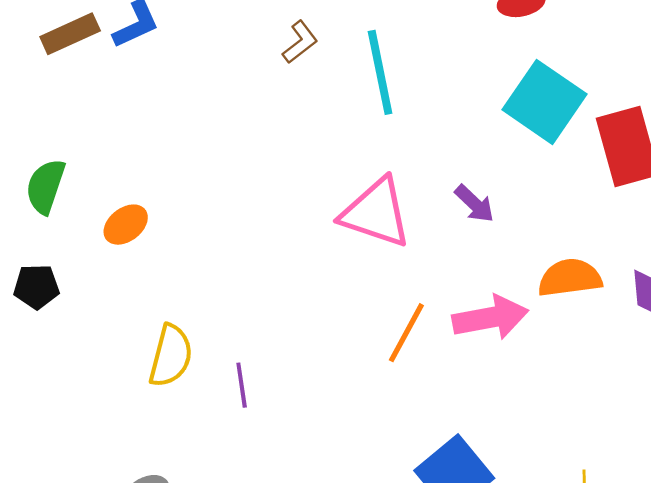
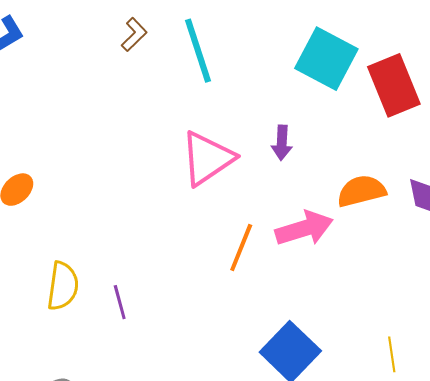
purple arrow: (474, 204) -> (282, 143), turned 56
pink triangle: (376, 213) -> (207, 158), turned -46

